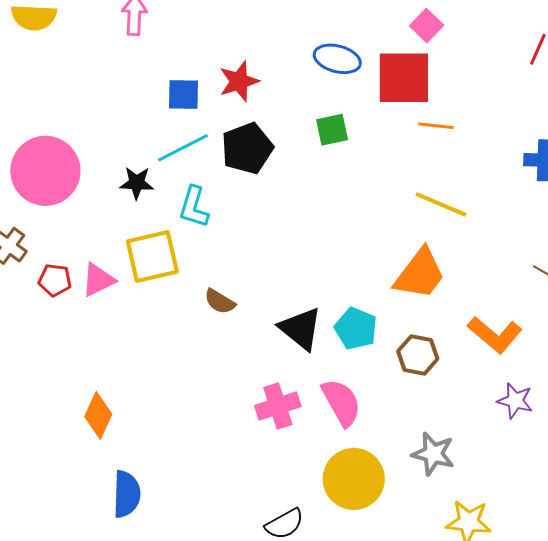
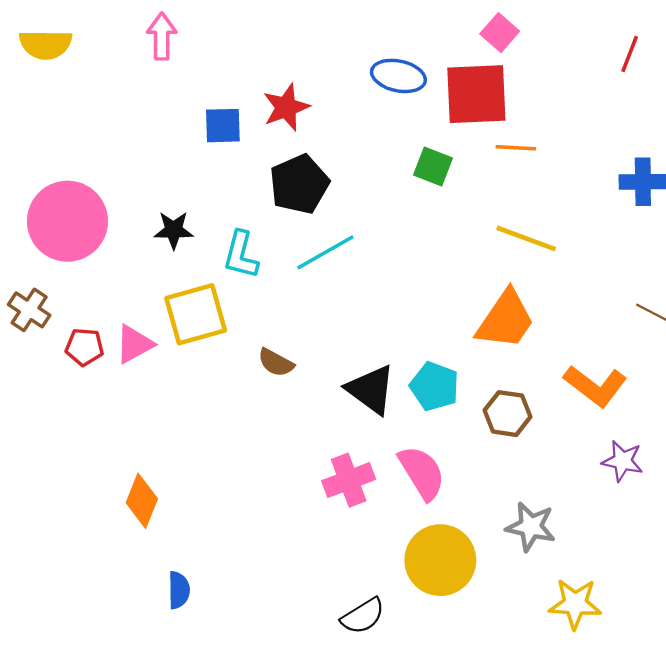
green square: (332, 130) -> (433, 166), moved, turned 36
cyan line: (183, 148) -> (325, 252), moved
blue semicircle: (127, 494) -> (179, 590), size x0.7

